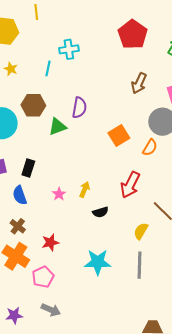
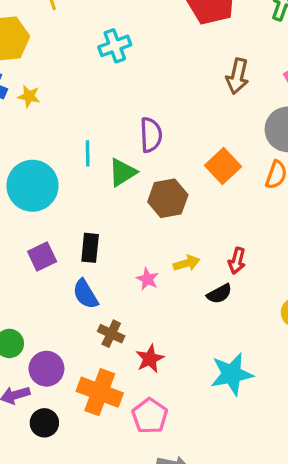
cyan line: (48, 68) -> (88, 153), moved
brown hexagon: (33, 105) -> (168, 198), moved
red arrow: (130, 185) -> (237, 261), moved, size x0.6
yellow arrow: (85, 189) -> (187, 263), turned 63
brown cross: (18, 226) -> (111, 334), moved

